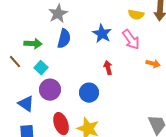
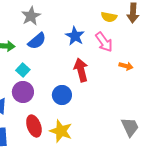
blue semicircle: (64, 39) -> (37, 41), turned 36
cyan square: (41, 68) -> (23, 70), moved
red arrow: (108, 68) -> (81, 70), size x1.6

